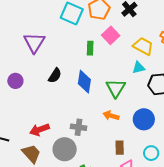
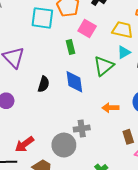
green triangle: (116, 88) -> (104, 66), moved, turned 35
red arrow: (39, 130) -> (24, 144), moved
gray circle: (65, 149) -> (64, 145), moved

